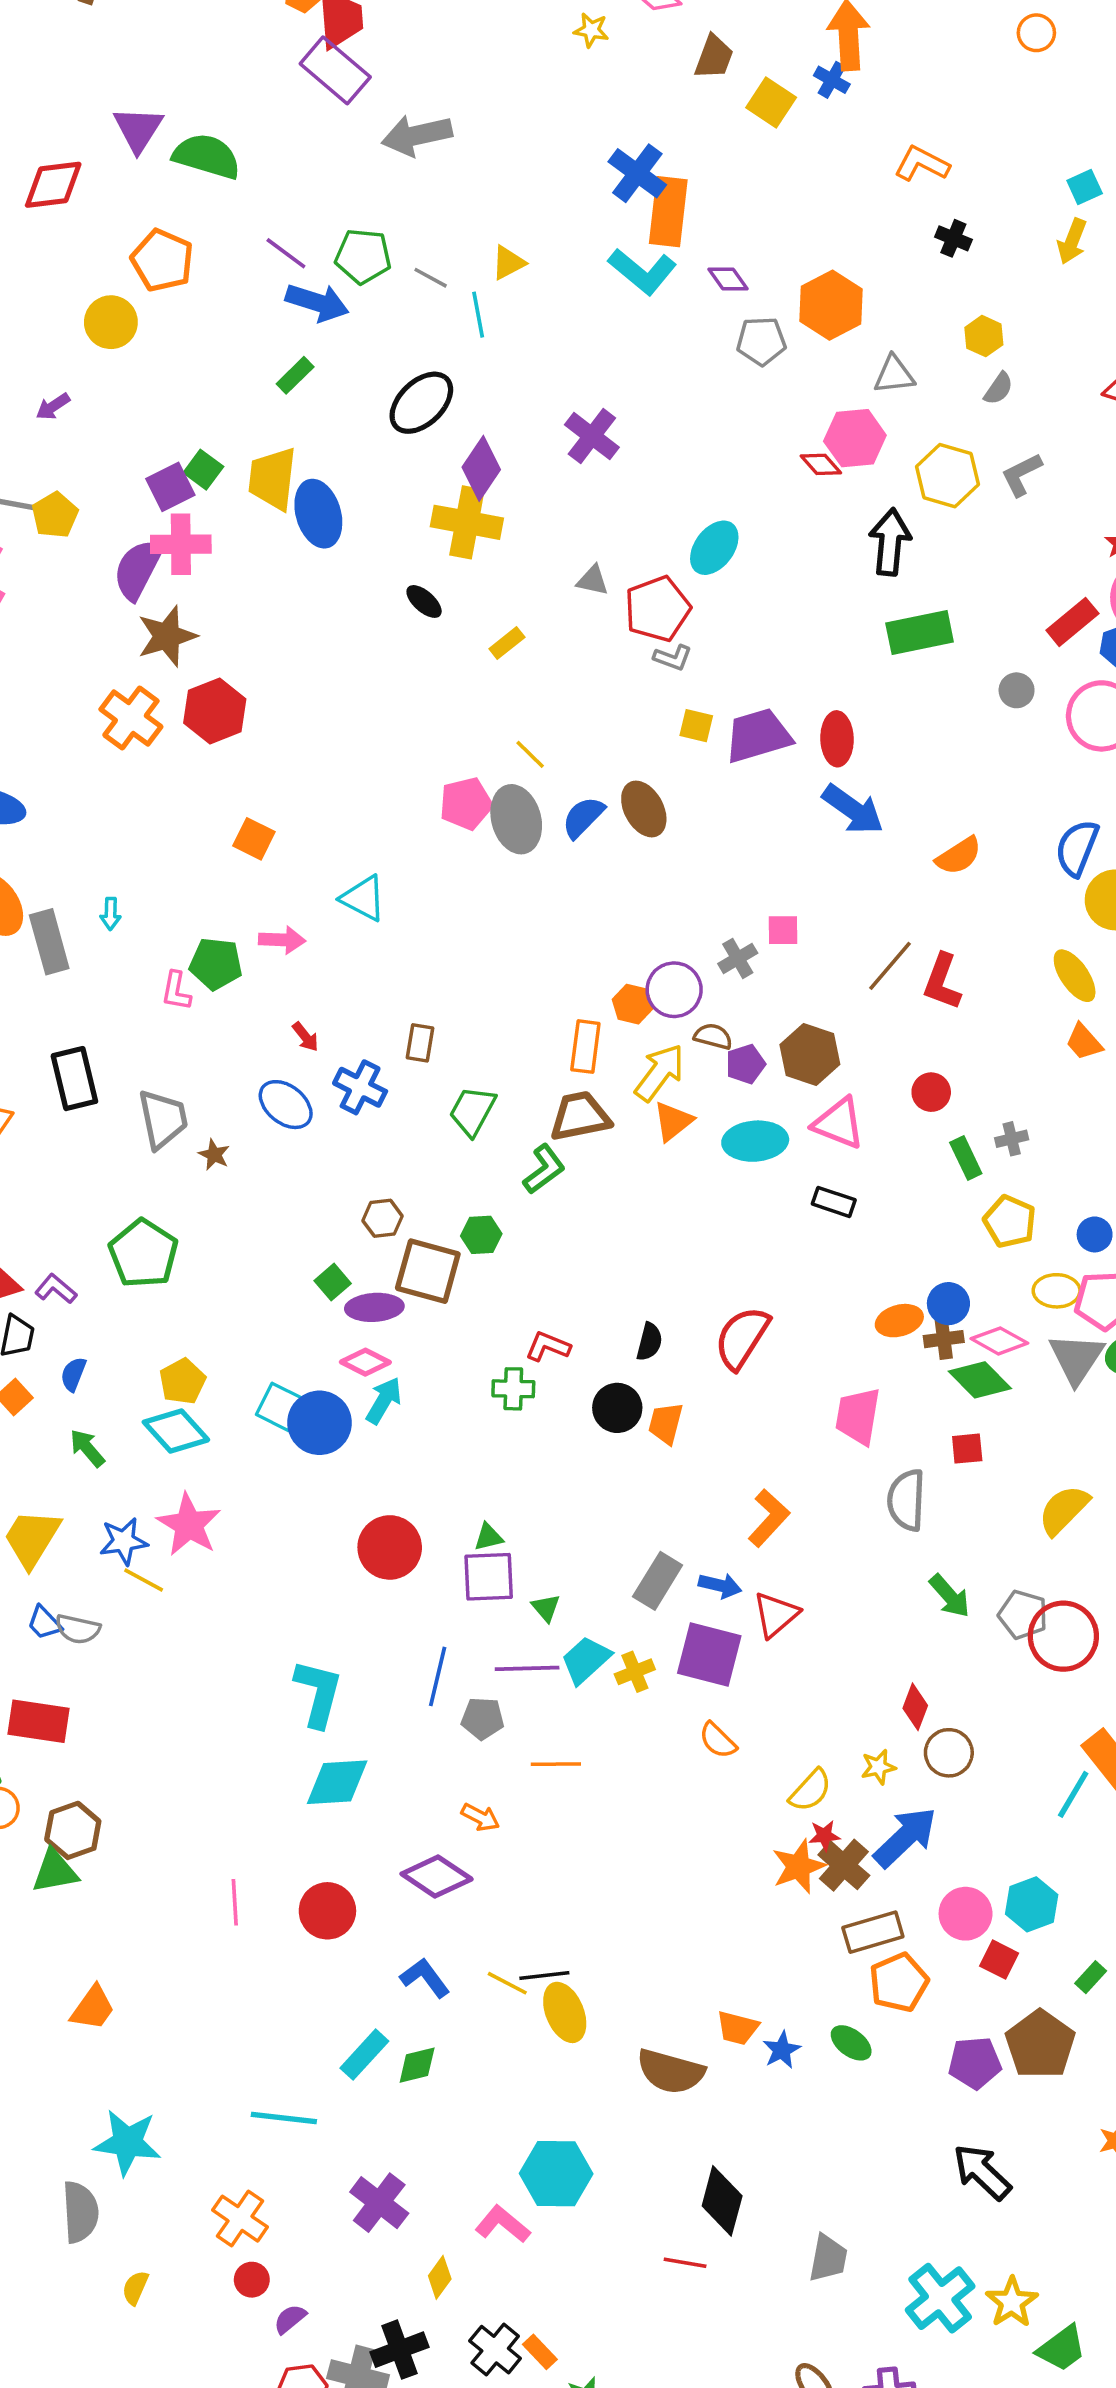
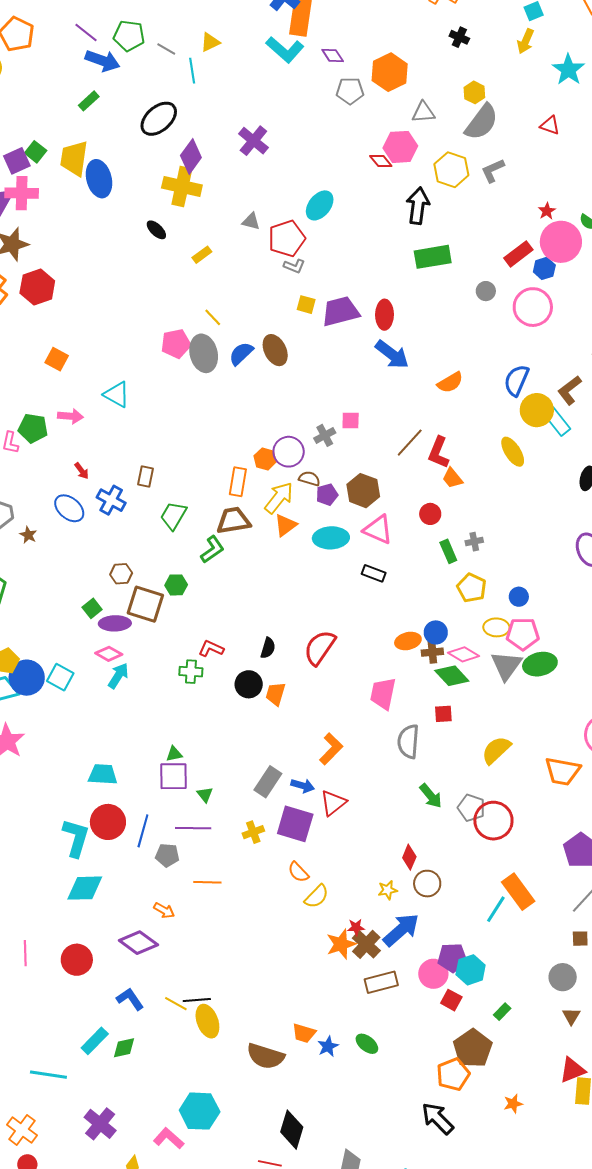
gray semicircle: (999, 389) -> (482, 122), size x2.0
orange trapezoid: (1084, 1042) -> (452, 478), moved
blue circle: (320, 1423) -> (27, 678), moved
red circle: (390, 1547) -> (108, 822), moved
cyan trapezoid: (586, 1660) -> (103, 774), moved, turned 44
yellow semicircle: (810, 1790) -> (317, 896), moved
orange pentagon: (899, 1982) -> (453, 1074), moved
purple pentagon: (975, 2063) -> (452, 958), moved

